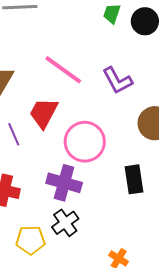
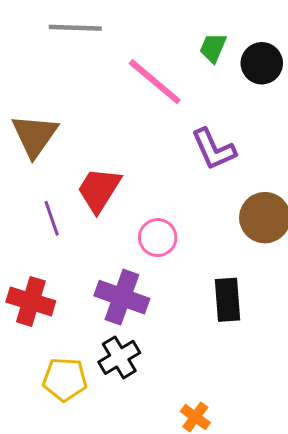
pink line: (63, 70) -> (155, 82), moved
pink circle: (85, 142) -> (158, 238), size x0.6

